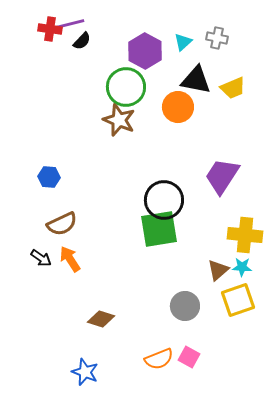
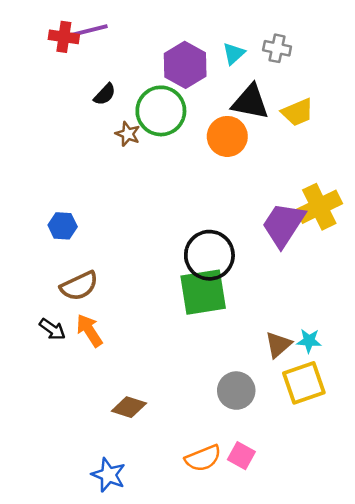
black semicircle: (82, 41) -> (105, 94), moved
brown star: (119, 120) -> (128, 134), moved, size x0.6
yellow cross: (245, 235) -> (319, 207), moved, turned -32

